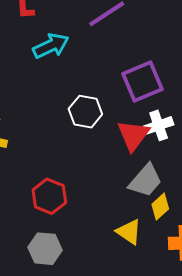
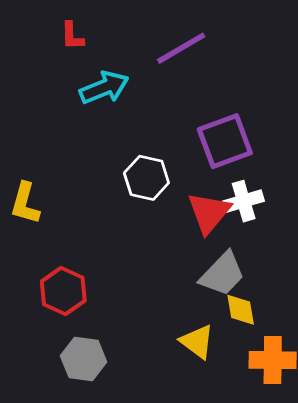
red hexagon: (49, 196) -> (63, 291), moved
yellow diamond: (160, 207) -> (241, 310), turned -60

